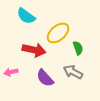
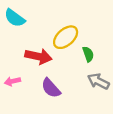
cyan semicircle: (26, 16) -> (15, 18), moved
gray arrow: (73, 72) -> (98, 81), moved

